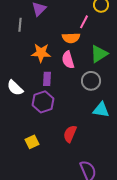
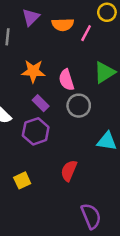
orange semicircle: (71, 38) -> (63, 25), moved
purple rectangle: (47, 79) -> (41, 103), turned -48
gray circle: (91, 81) -> (79, 106), moved

